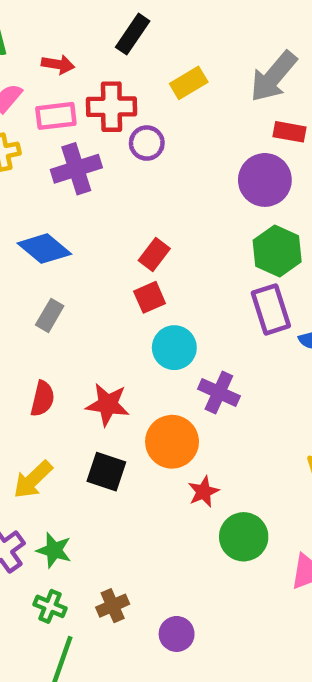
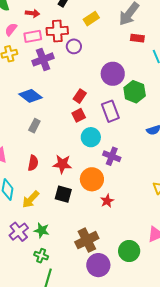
purple circle: (265, 180) -> (113, 74), moved
purple rectangle: (271, 309) -> (110, 111), moved
green circle: (244, 537) -> (129, 251), moved
brown cross: (113, 606) -> (87, 240), moved, size x1.6
purple circle: (177, 634) -> (98, 265), size x1.5

